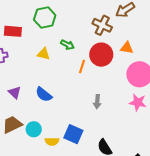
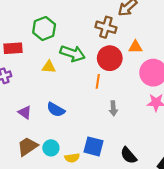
green arrow: (67, 45) -> (73, 53), size x1.6
orange line: (82, 66) -> (98, 81), moved

